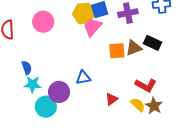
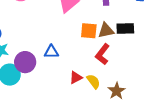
black rectangle: (153, 43) -> (125, 29), turned -36
red L-shape: (146, 85) -> (102, 54), moved, turned 90
yellow semicircle: (138, 105) -> (93, 81), moved

